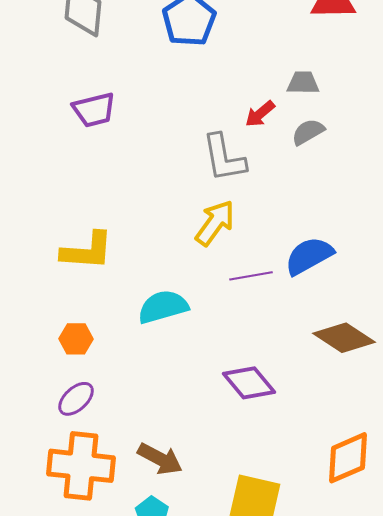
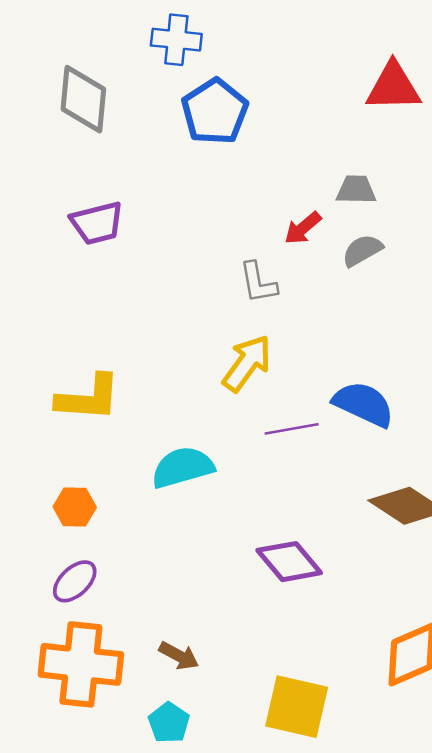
gray L-shape: (224, 158) -> (258, 283), size x0.7
blue semicircle: (309, 256) -> (364, 404), turned 54
brown arrow: (160, 459) -> (179, 656), size x0.7

